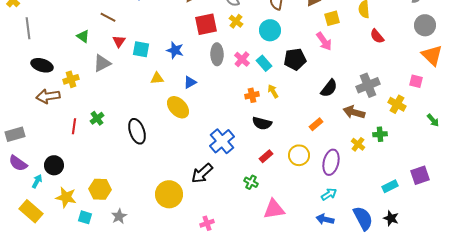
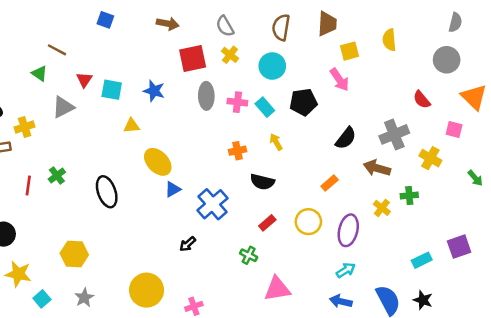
brown line: (108, 17) -> (57, 50), moved
gray circle: (425, 25) -> (447, 60), moved
red semicircle: (377, 36) -> (422, 100), moved
pink cross: (242, 59) -> (237, 102), turned -35
blue triangle: (190, 82) -> (173, 189), moved
orange cross: (252, 95) -> (237, 151), moved
black arrow: (202, 173) -> (188, 244), size x0.6
yellow hexagon: (100, 189) -> (74, 254), moved
yellow circle: (169, 194) -> (147, 290), moved
cyan square: (85, 217) -> (42, 299), turned 32

